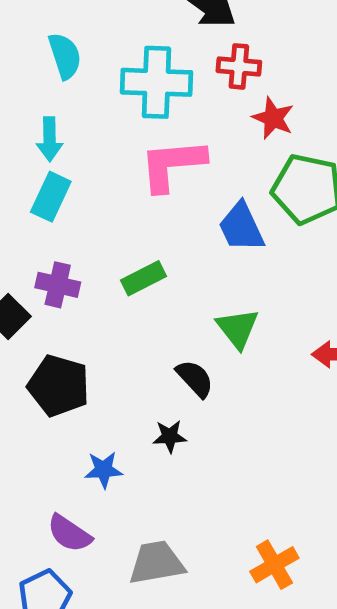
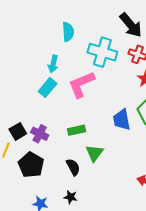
pink L-shape: (172, 165) -> (81, 84), moved, turned -32
purple cross: (58, 285) -> (40, 134), moved
green triangle: (238, 328) -> (94, 153), moved
black semicircle: (195, 379) -> (73, 167), moved

